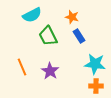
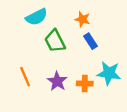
orange cross: (96, 86) -> (85, 84), moved

